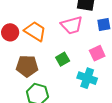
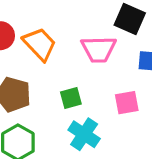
cyan cross: (87, 78) -> (84, 134), moved

